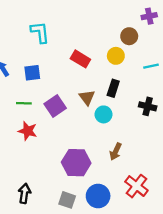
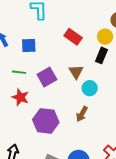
black rectangle: (113, 88) -> (102, 55), moved
brown arrow: (116, 152) -> (82, 114), moved
purple hexagon: (76, 163) -> (46, 121), moved

